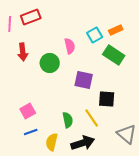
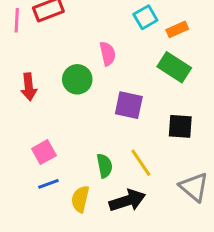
cyan square: (95, 35) -> (145, 17), moved
red arrow: (23, 52) -> (29, 87), moved
black square: (107, 99) -> (180, 126), moved

